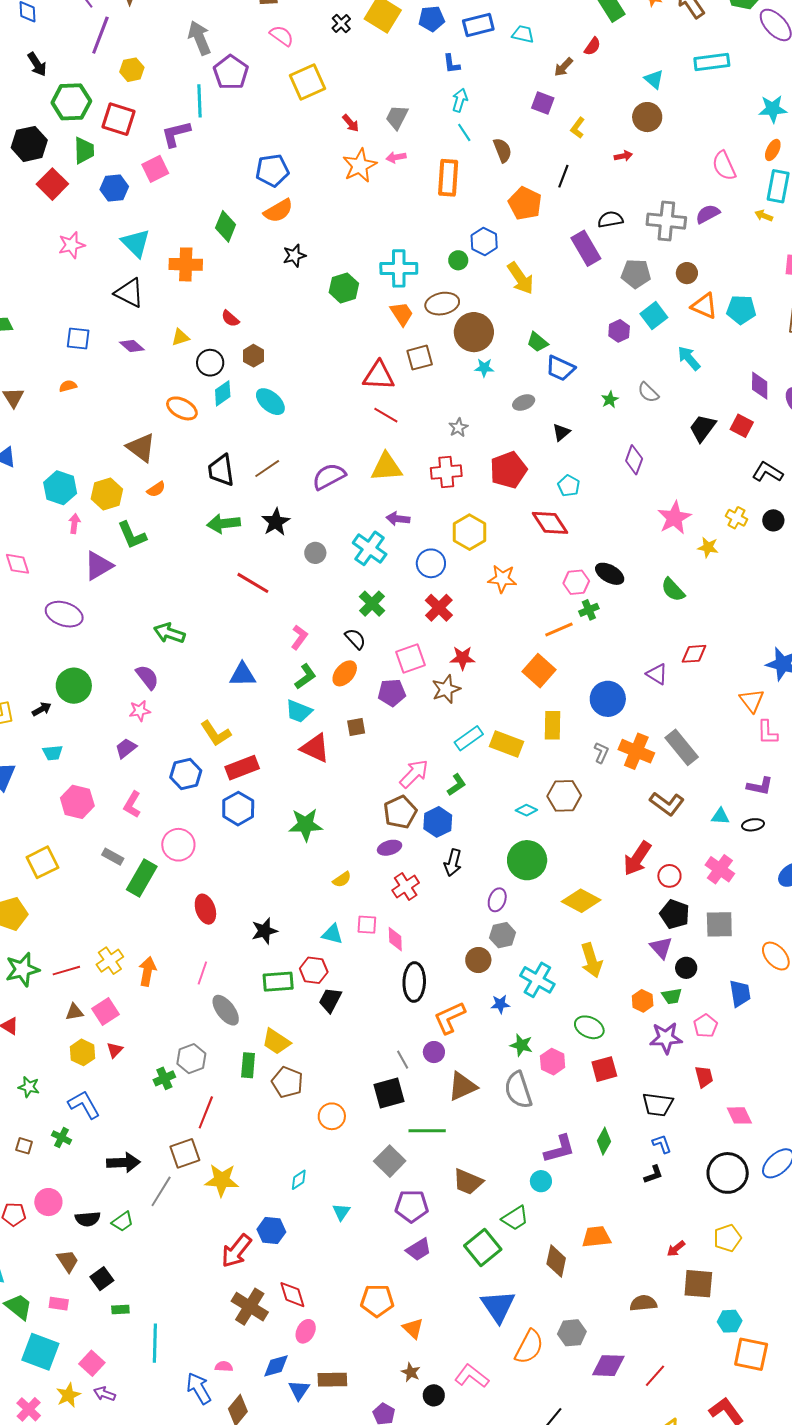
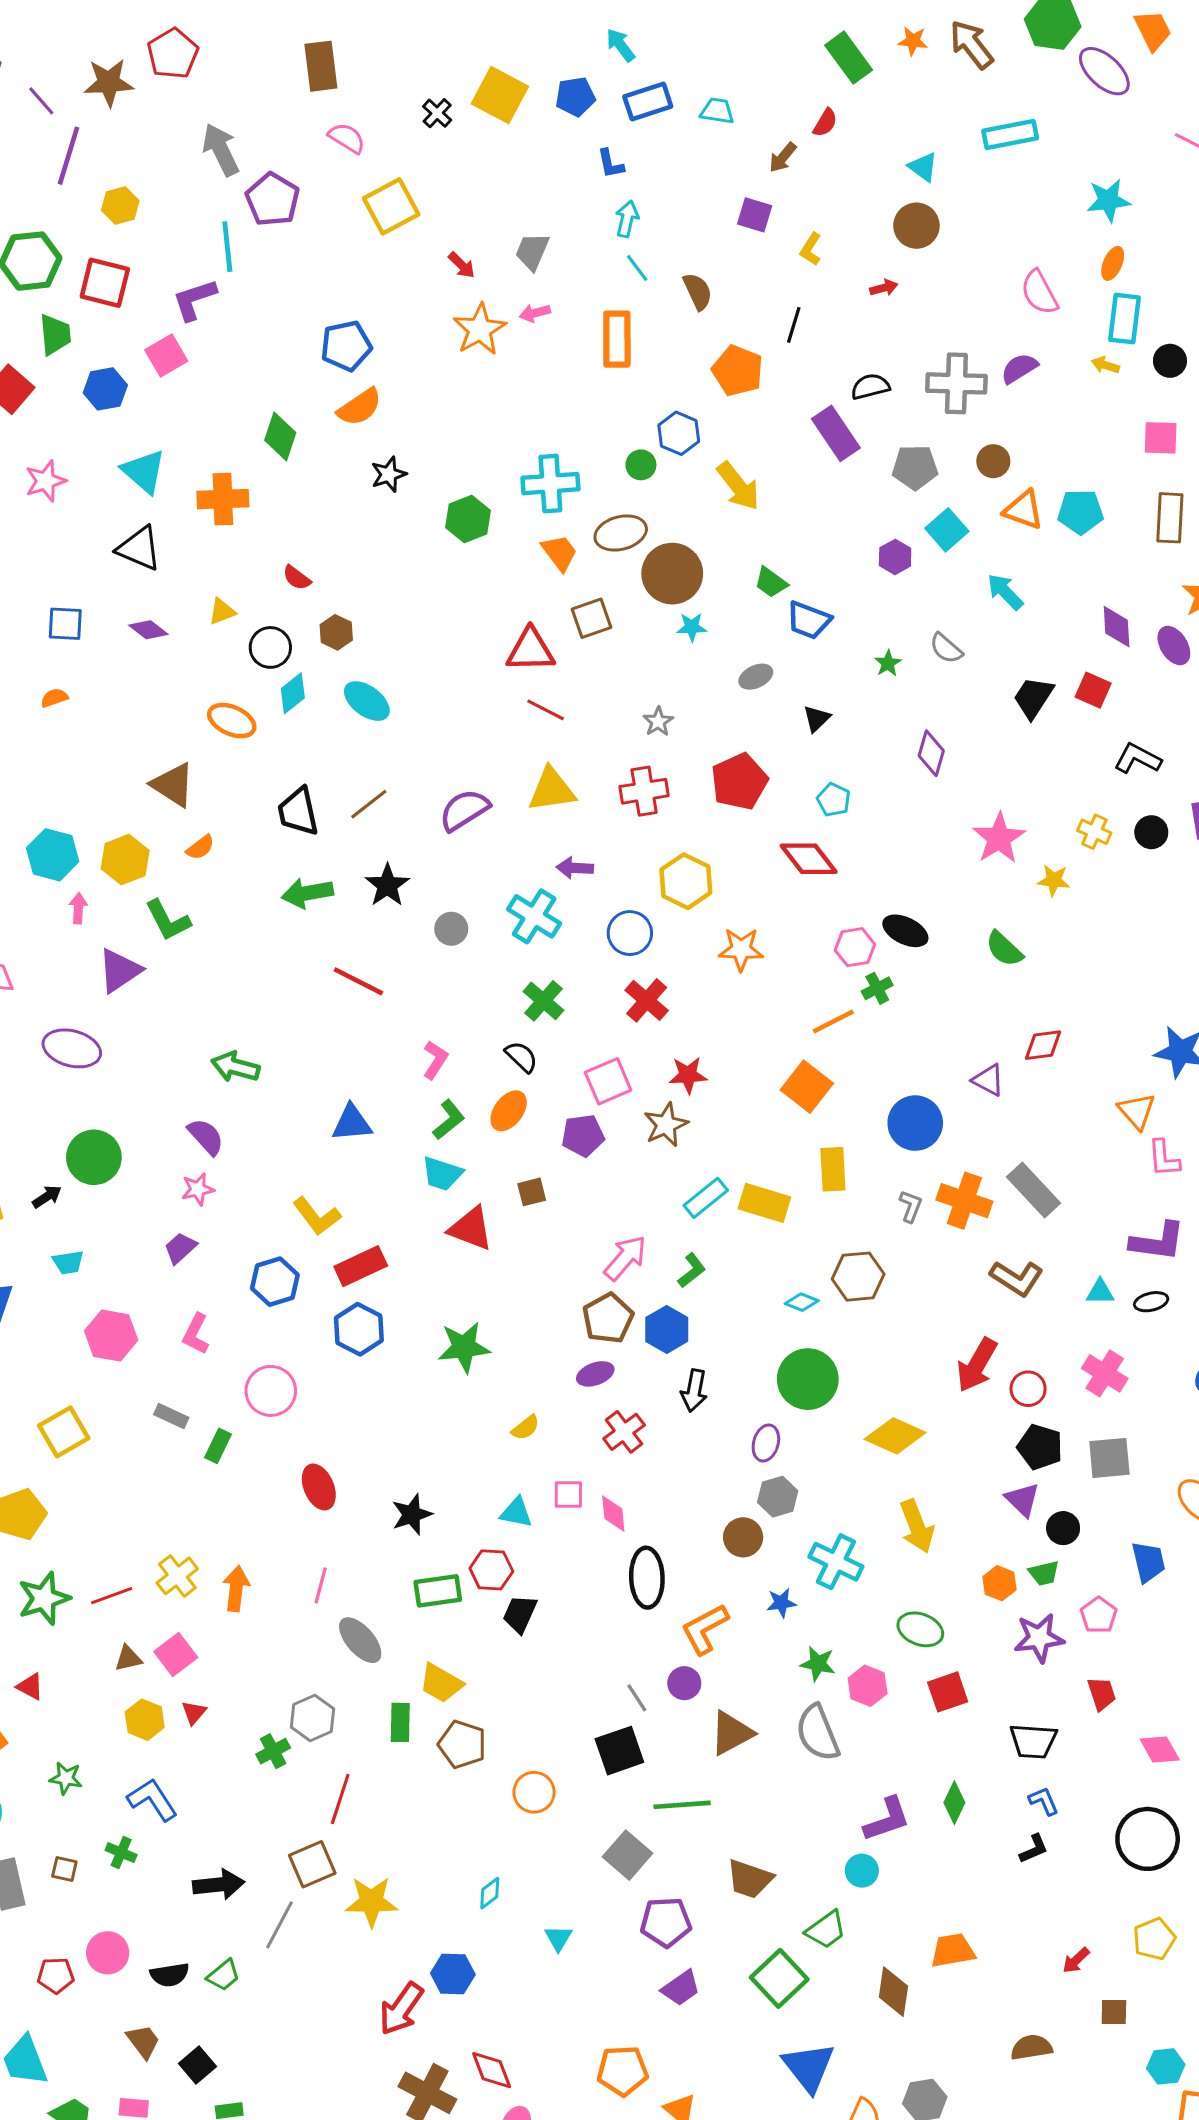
purple L-shape: (760, 786) -> (1158, 1242), size x1.4
green rectangle: (142, 878) -> (218, 1446), size x0.6
brown square: (698, 1284) -> (1114, 2012), size x0.6

